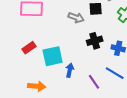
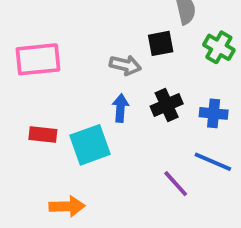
red rectangle: (29, 48) -> (43, 134), turned 48
blue arrow: (70, 70) -> (120, 108), moved

